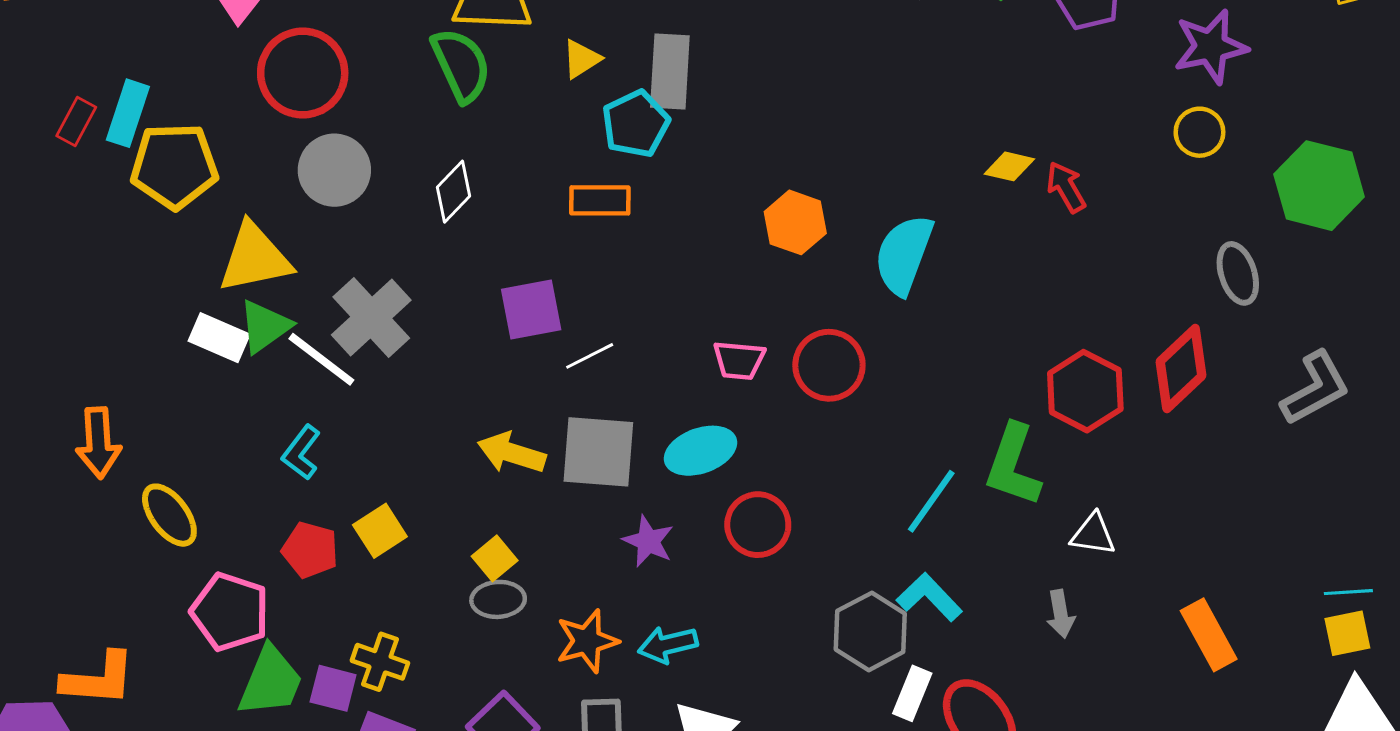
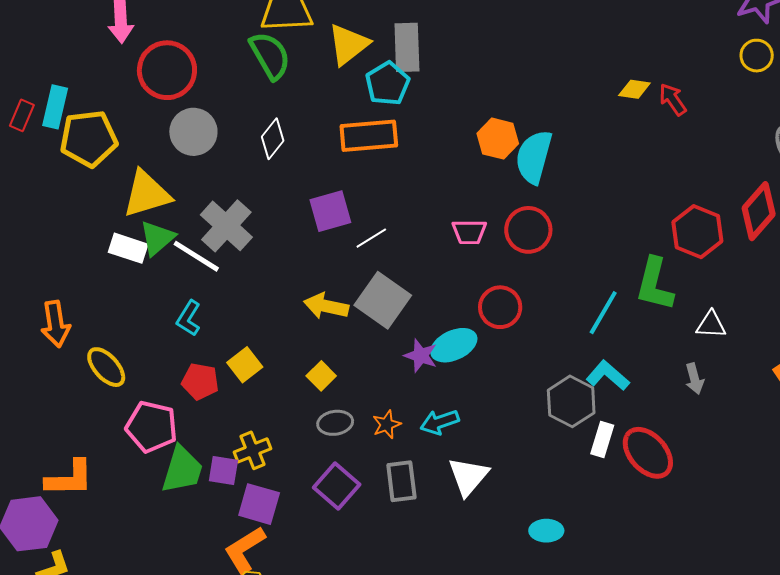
yellow triangle: (581, 59) -> (348, 44), size x1.6
orange rectangle: (600, 200) -> (369, 136), size x1.4
cyan semicircle: (904, 255) -> (534, 157), moved
cyan ellipse: (700, 451) -> (454, 345), moved
gray square: (598, 452) -> (383, 300), turned 36
red circle: (758, 525) -> (500, 307), moved
gray ellipse: (498, 599) -> (335, 423), moved
orange star: (587, 641) -> (387, 425), size x0.7
yellow cross: (380, 662) -> (253, 450), turned -36

